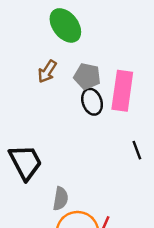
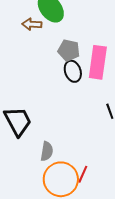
brown arrow: (47, 71) -> (32, 24), moved, turned 60

